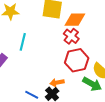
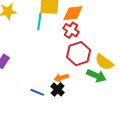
cyan line: (23, 42) -> (39, 21), moved

